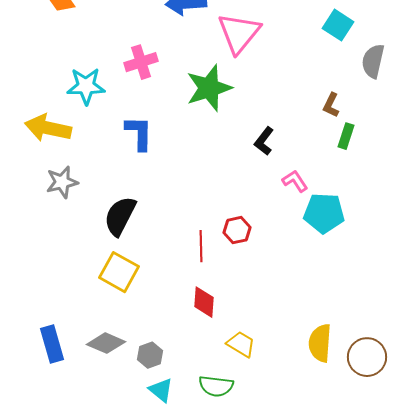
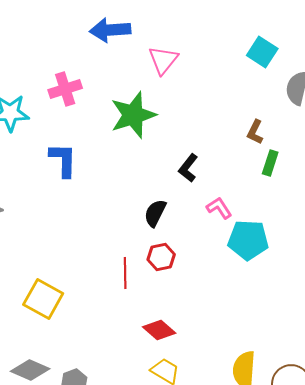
pink triangle: (239, 33) -> (163, 60), size x0.7
black semicircle: (120, 216) -> (155, 213), moved, size x0.7
red diamond: (204, 302) -> (159, 330), moved, turned -52

